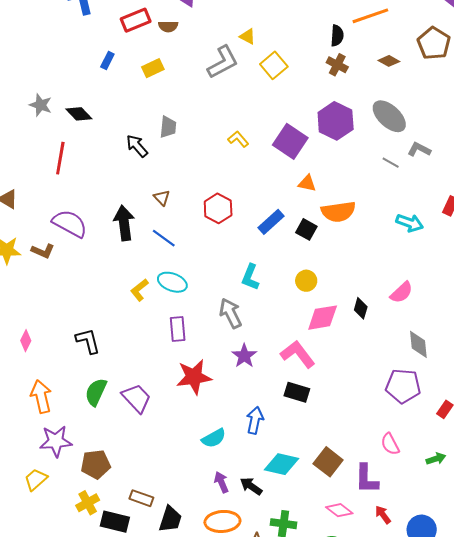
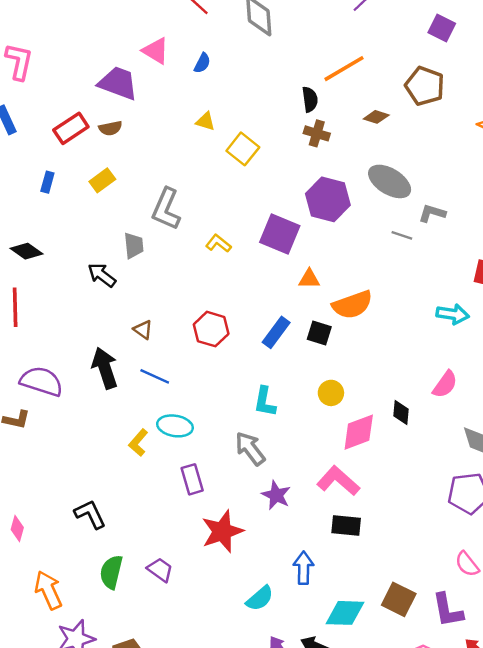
gray L-shape: (223, 62) -> (166, 209), moved, turned 153
cyan arrow: (410, 223) -> (453, 314), moved
purple trapezoid: (136, 398) -> (160, 570), size x0.7

